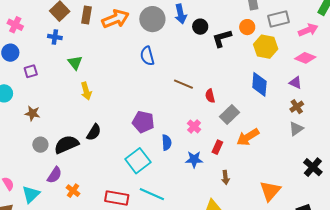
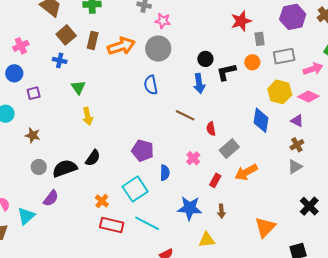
blue arrow: (181, 14) -> (199, 83), moved
pink cross: (15, 25) -> (21, 46), turned 35
yellow hexagon: (266, 47) -> (280, 92), moved
blue star: (194, 159) -> (190, 208), moved, size x1.4
orange cross: (73, 191) -> (102, 201), moved

